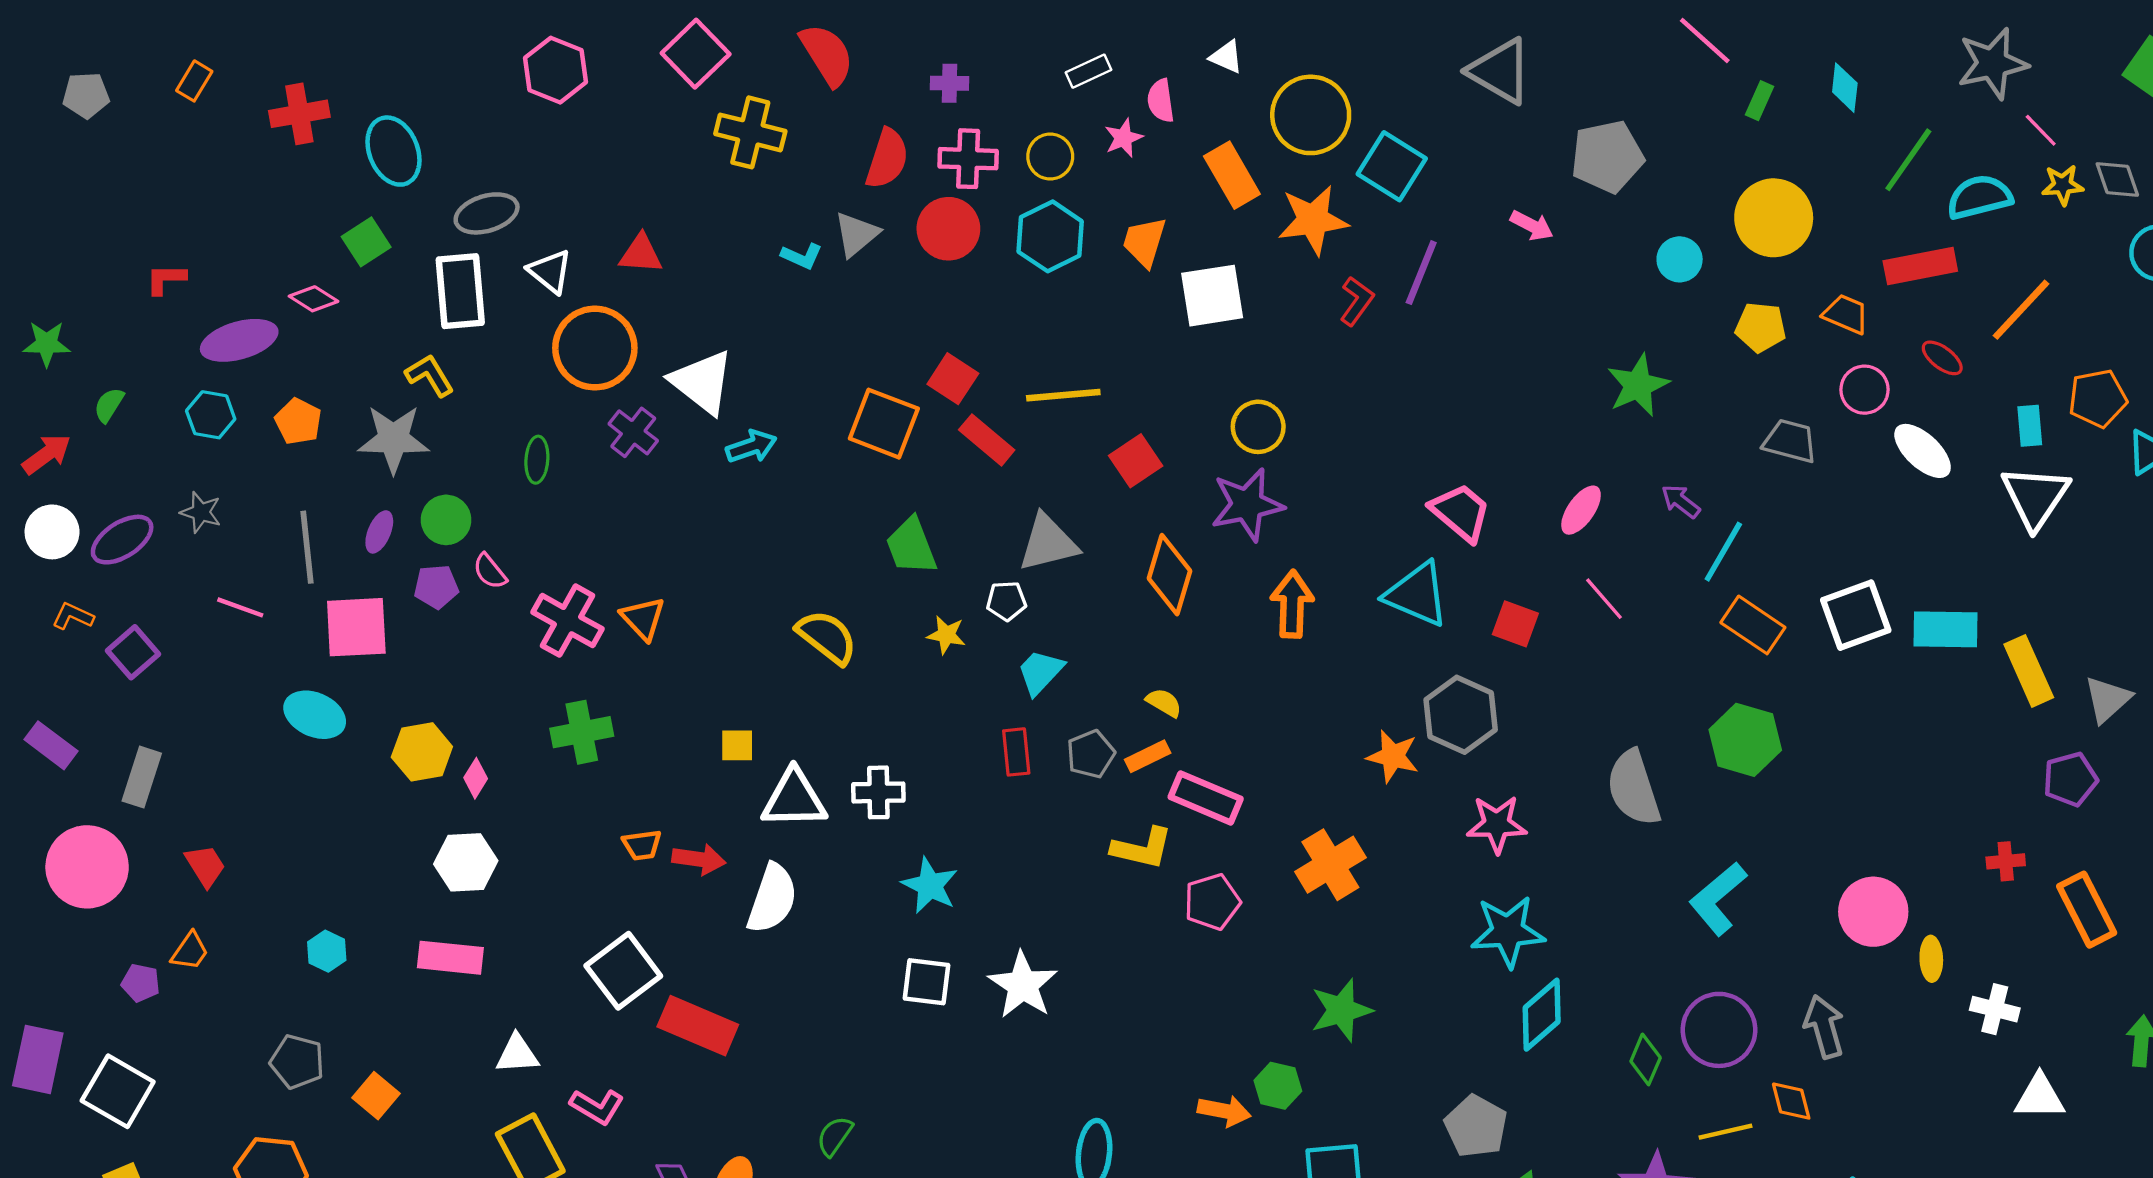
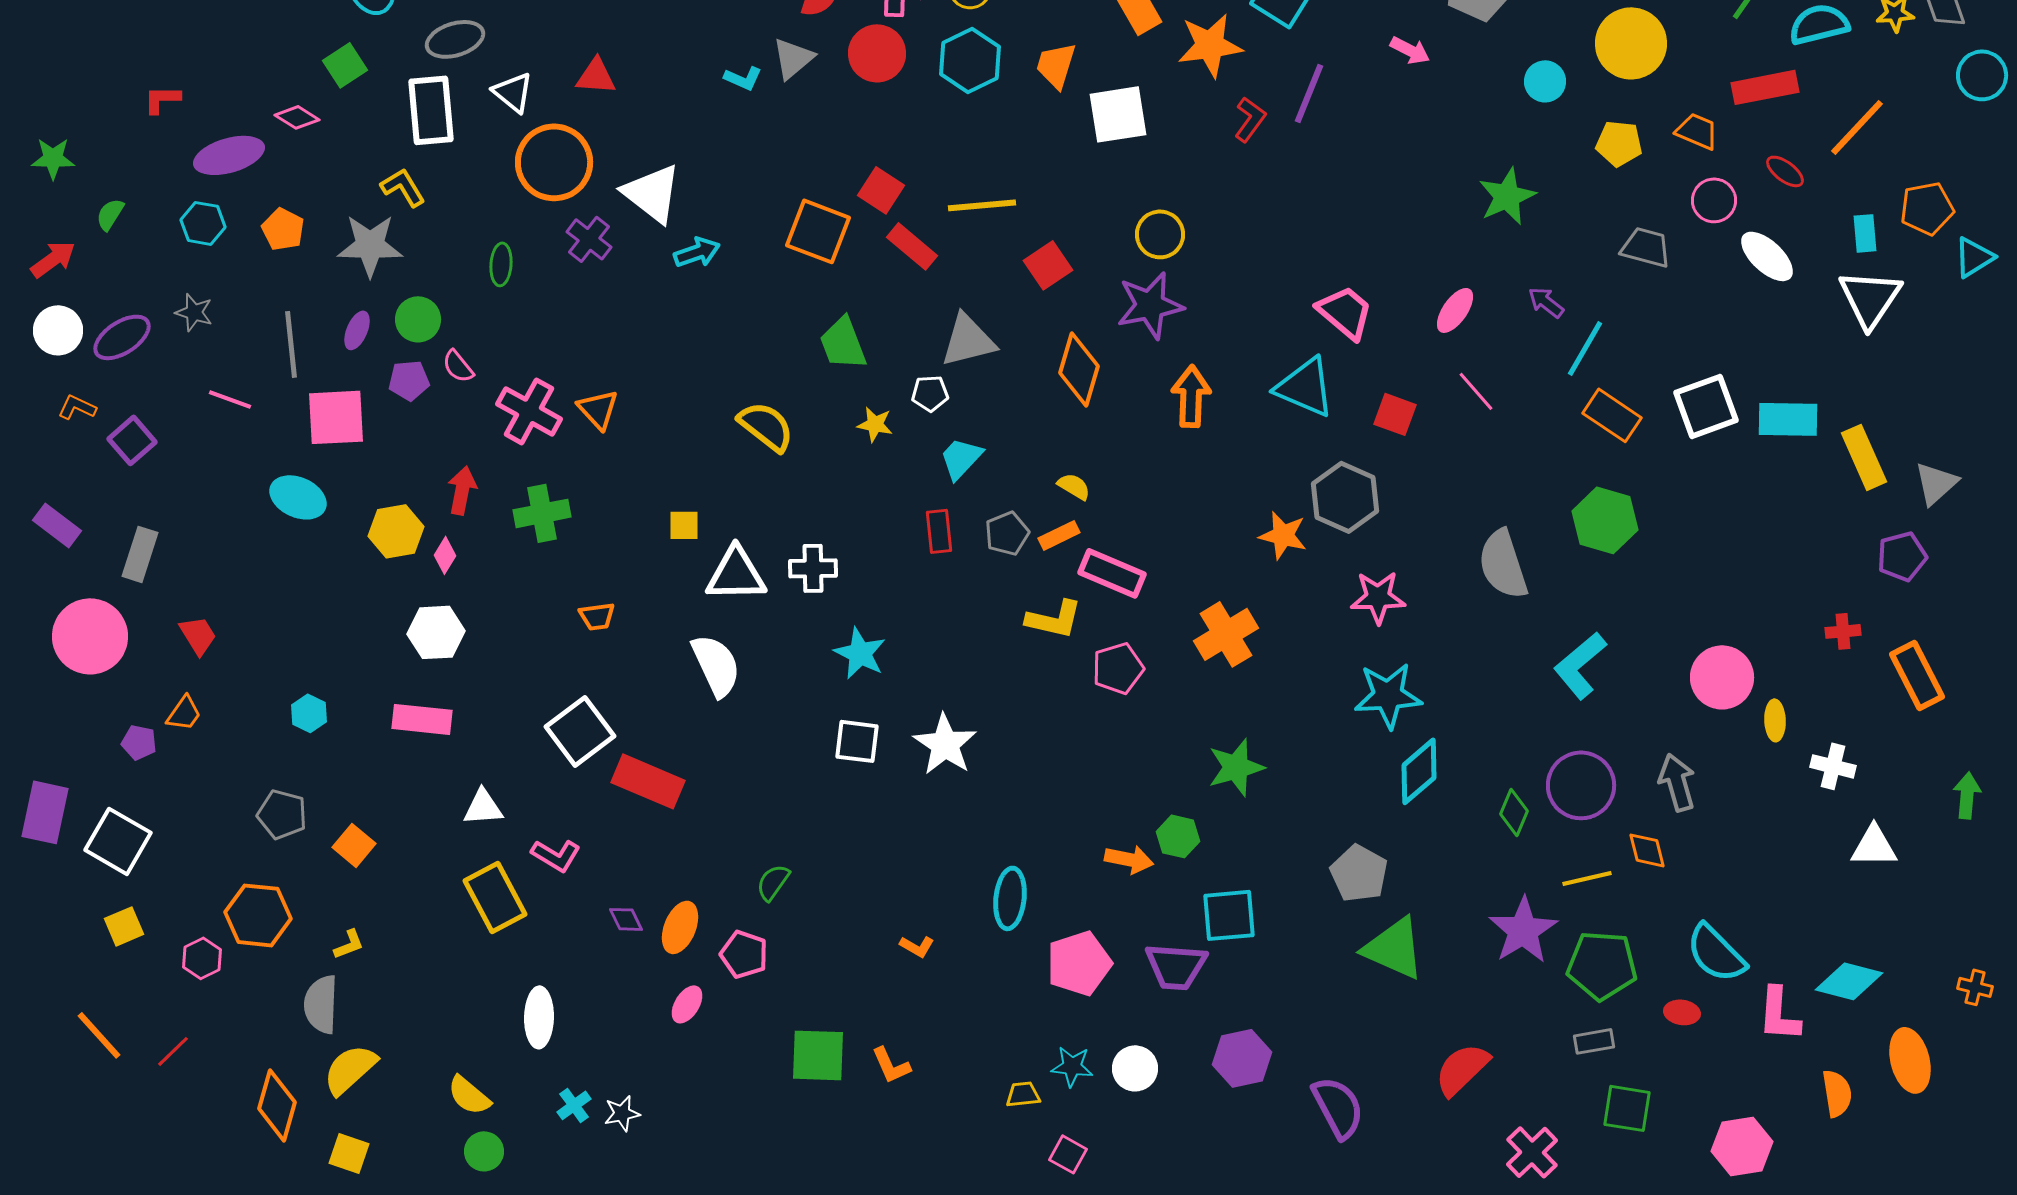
red arrow: (699, 859) -> (462, 490), moved, turned -87
white semicircle: (772, 899) -> (716, 665), turned -44

